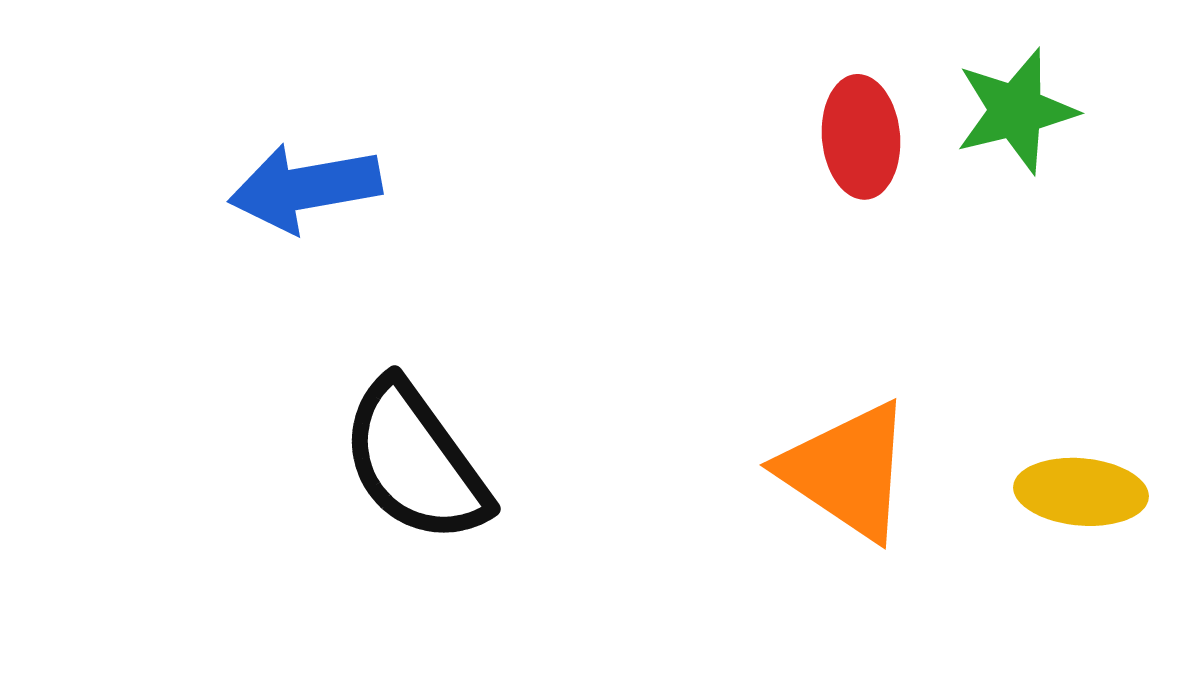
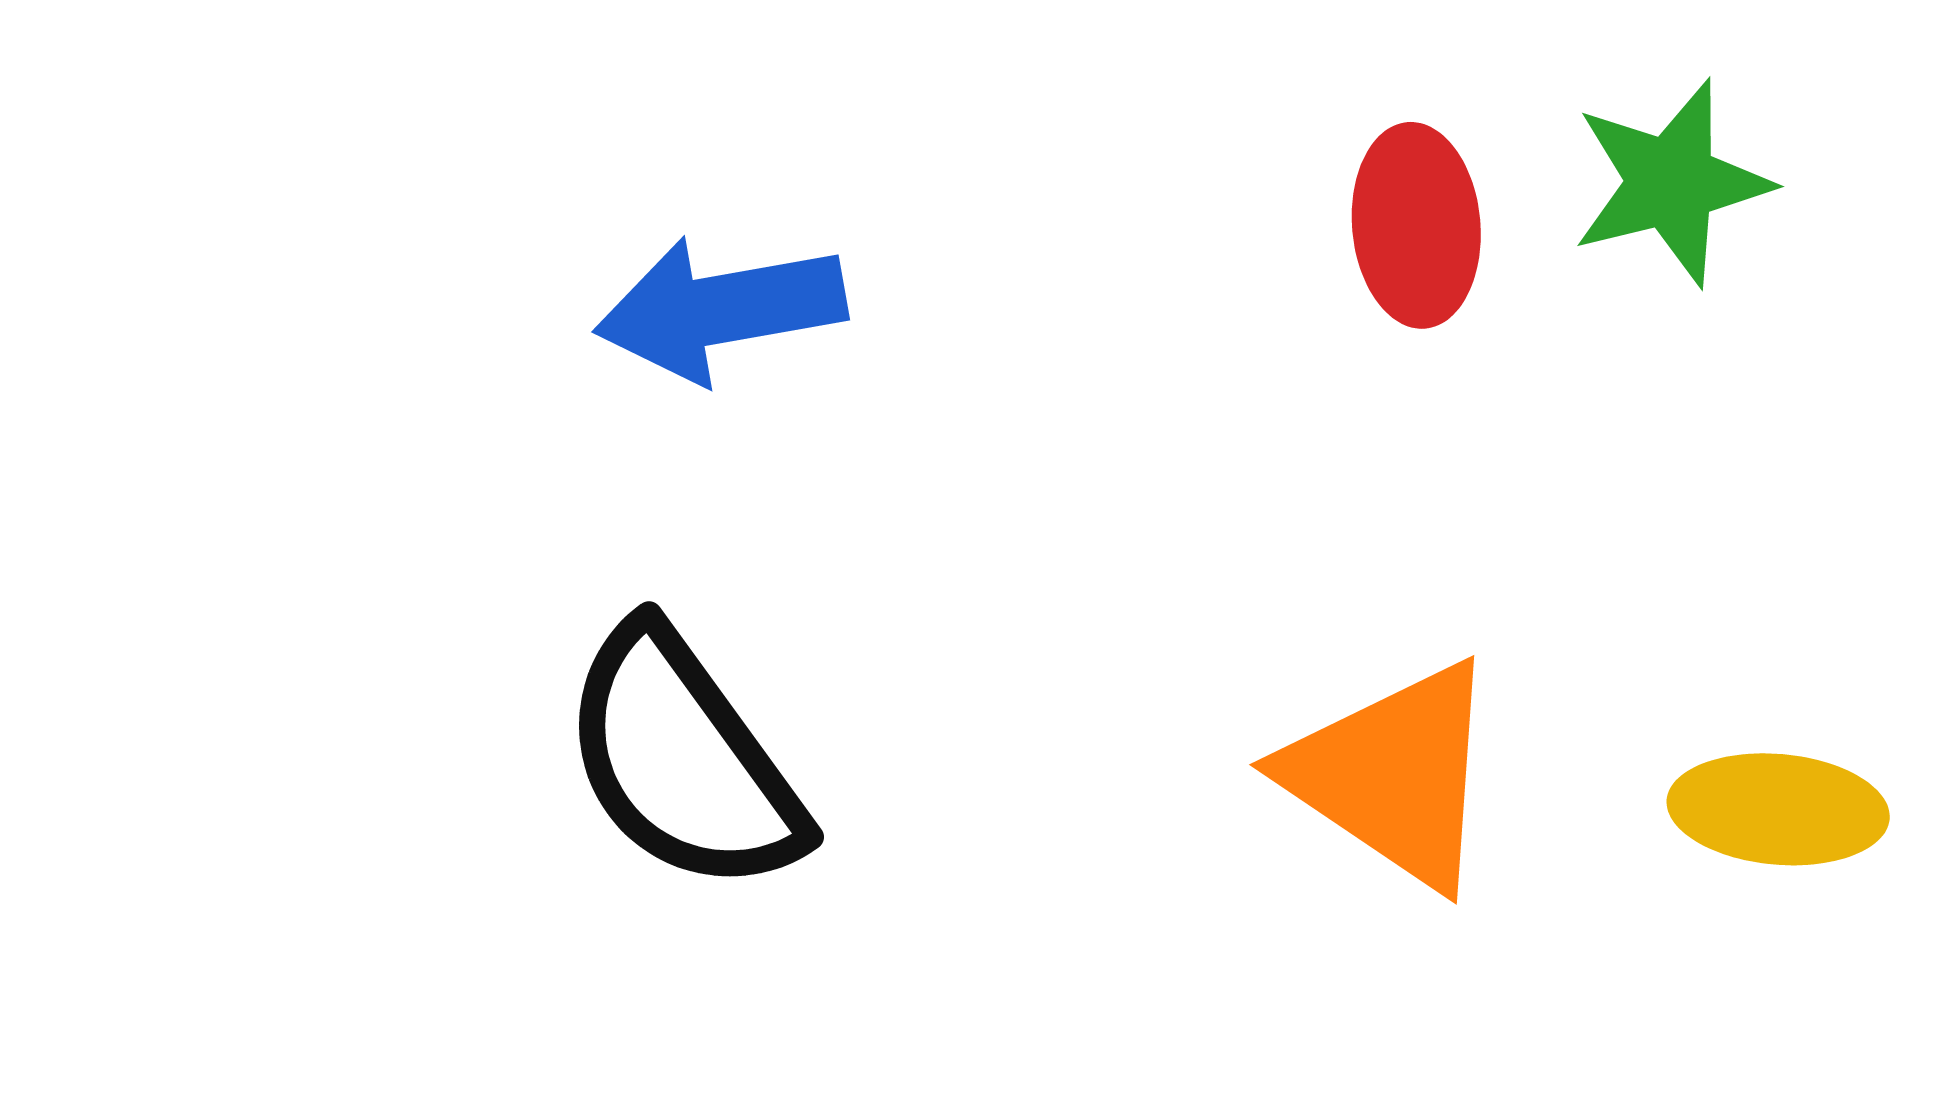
blue arrow: (305, 188) -> (720, 309), moved

